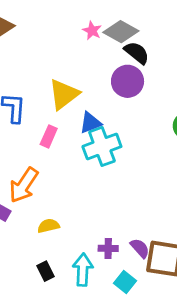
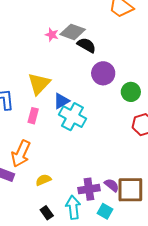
purple circle: (128, 81) -> (103, 73), moved
cyan cross: (102, 146) -> (73, 117), turned -32
purple cross: (108, 248) -> (89, 189), size x1.5

